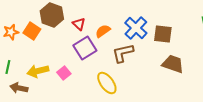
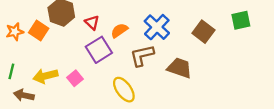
brown square: (163, 34) -> (203, 32), moved, turned 30
brown trapezoid: (173, 64) -> (180, 68), moved

